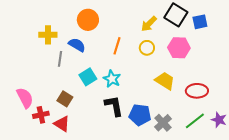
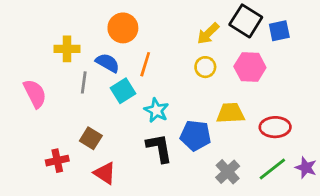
orange line: (117, 46) -> (145, 64), moved
cyan square: (88, 77) -> (123, 91), moved
yellow trapezoid: (165, 81) -> (230, 113), turned -35
pink semicircle: (25, 98) -> (35, 94), moved
blue pentagon: (140, 115) -> (196, 135), moved
red triangle: (62, 124) -> (105, 173), moved

